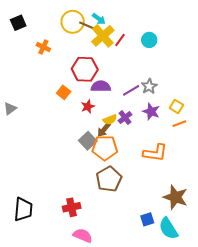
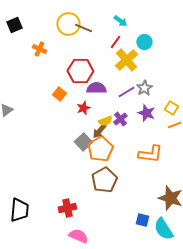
cyan arrow: (99, 19) -> (120, 21), moved
yellow cross: (103, 36) -> (126, 60), moved
orange pentagon: (105, 148) -> (100, 149), turned -30
blue square: (147, 219) -> (142, 220), turned 32

